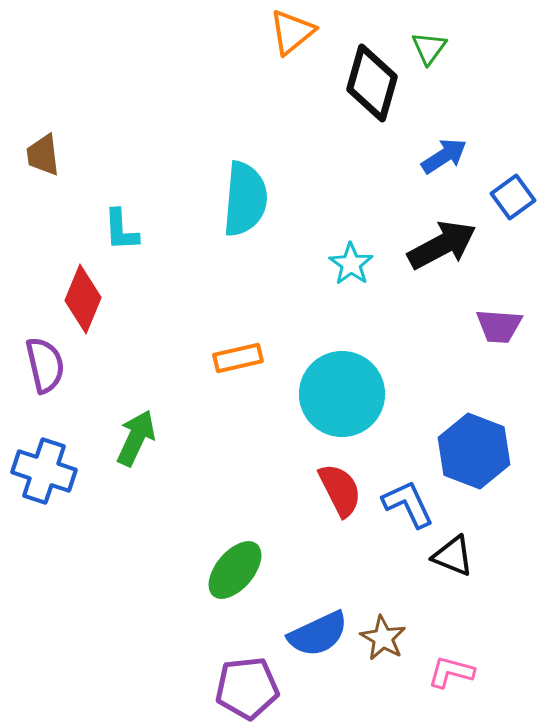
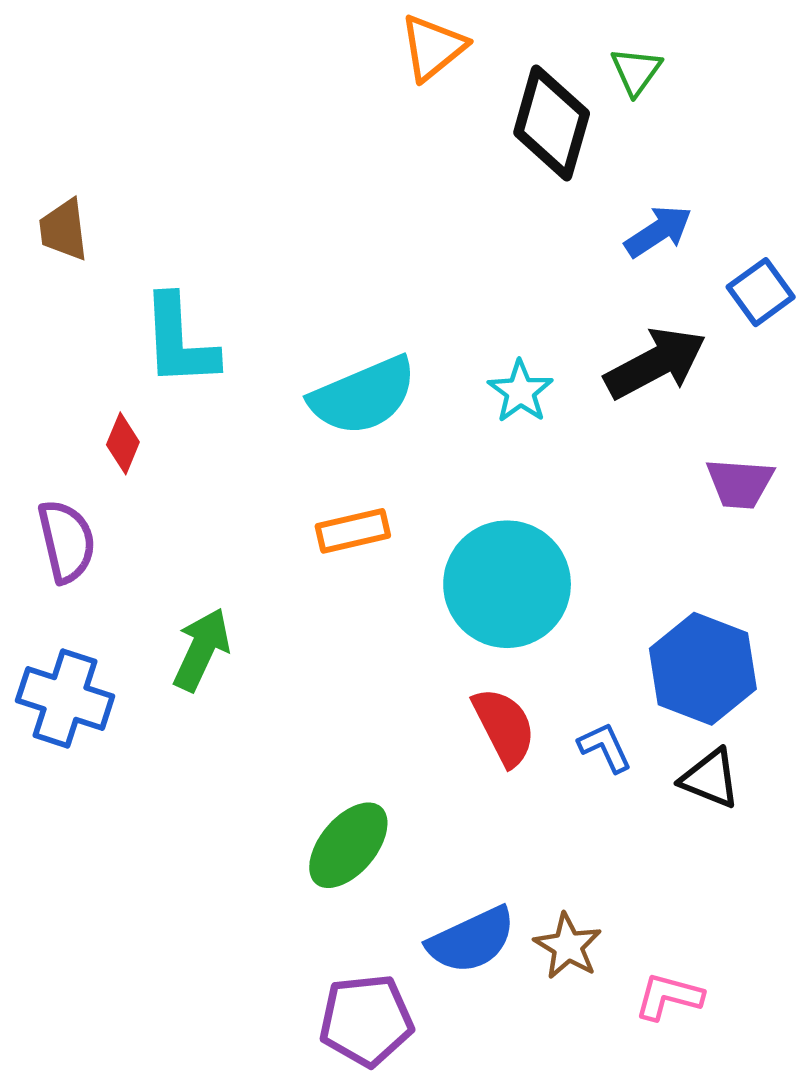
cyan semicircle: (245, 199) -> (363, 396), moved, turned 62
cyan L-shape: (121, 230) -> (179, 341), size x1.5
red diamond: (83, 299) -> (123, 443), size x0.6
blue L-shape: (408, 504) -> (605, 747), size x0.7
black triangle: (453, 556) -> (710, 779), moved

